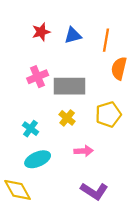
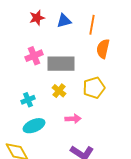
cyan cross: (30, 129) -> (28, 100), turned 32

